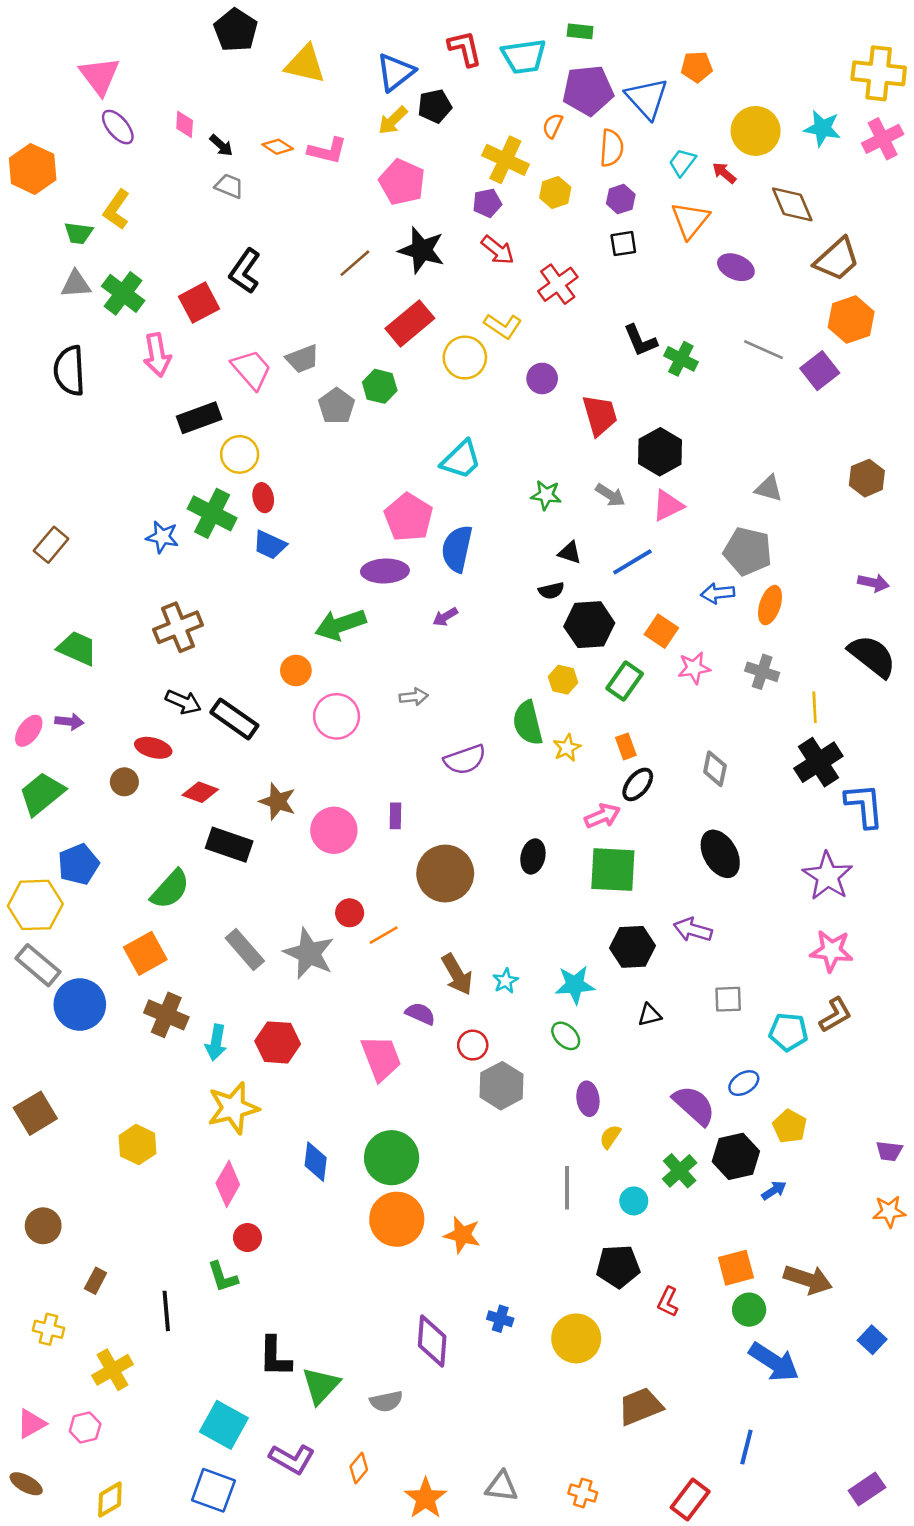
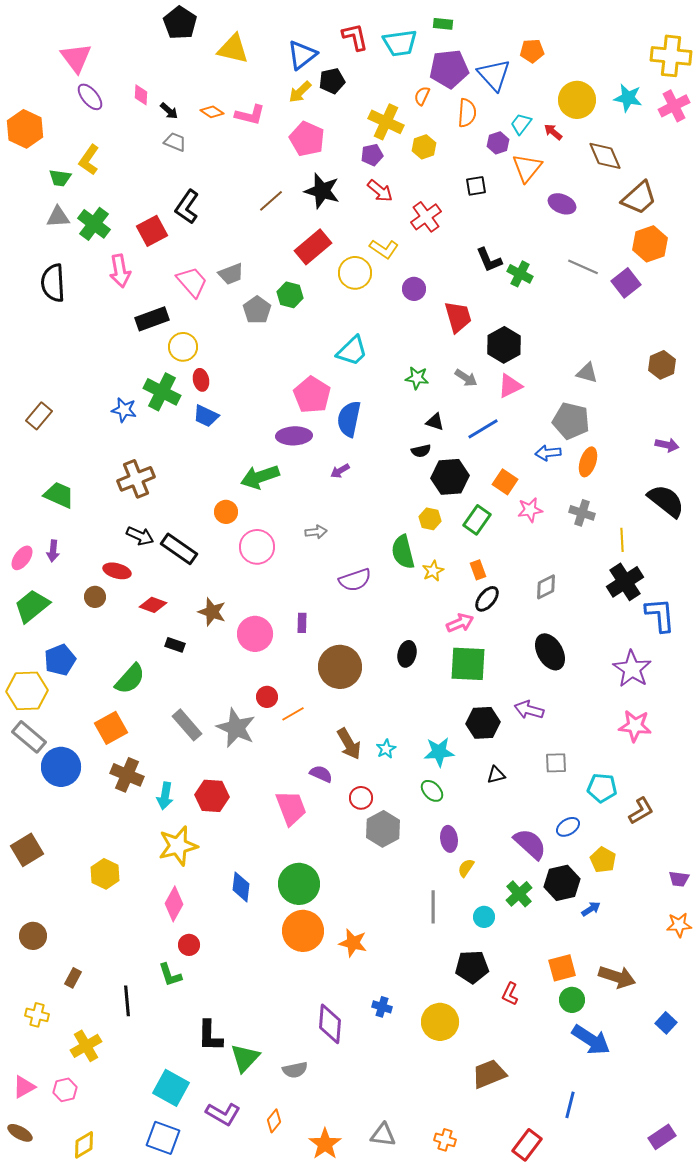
purple hexagon: (621, 199) -> (498, 143), moved
purple arrow: (69, 722) -> (53, 551), turned 90
gray diamond: (715, 769) -> (546, 587), turned 52
black rectangle: (229, 845) -> (175, 645), size x0.6
brown L-shape: (835, 1015) -> (641, 811), moved

